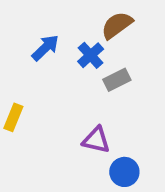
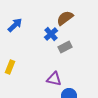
blue arrow: (45, 48) -> (15, 25), moved

